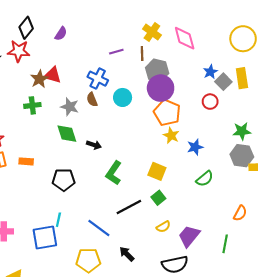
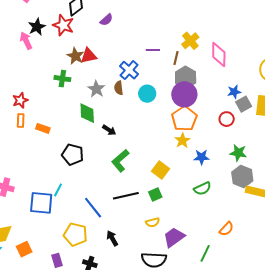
red triangle: (53, 75) -> (89, 56), turned -42
brown star: (39, 79) -> (75, 56), turned -30
green star: (242, 131) -> (238, 153), moved

